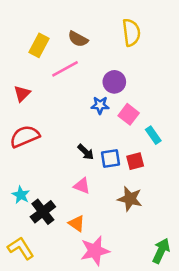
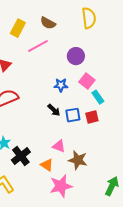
blue star: (100, 105) -> (61, 85), moved
cyan rectangle: (153, 135) -> (98, 97), moved
pink triangle: (82, 186) -> (59, 146), moved
brown star: (130, 199) -> (78, 160), moved

